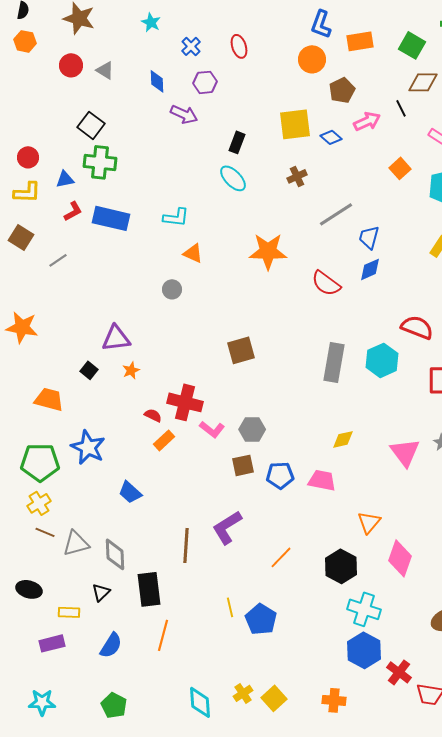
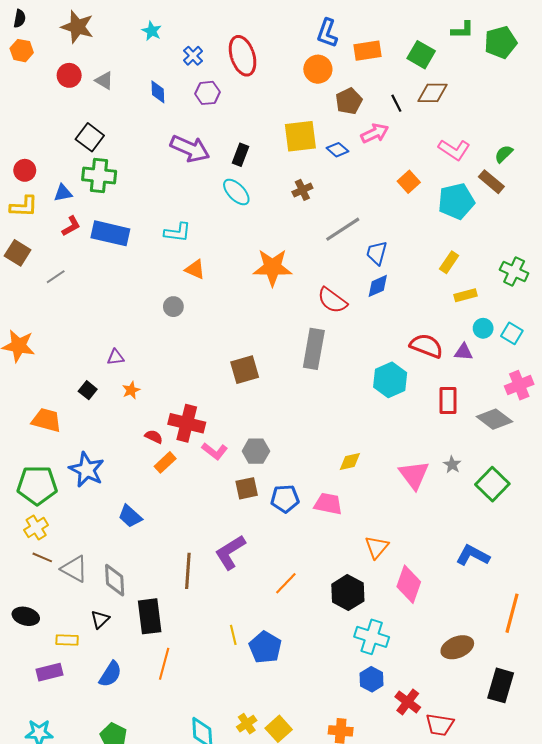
red ellipse: (239, 46) -> (243, 56), size x1.6
black line: (401, 108) -> (396, 103), moved
purple arrow: (184, 114) -> (190, 149), moved, size x1.4
purple triangle: (116, 338) -> (116, 357), size x0.6
gray rectangle: (334, 362) -> (314, 349), moved
gray triangle: (76, 543) -> (74, 569), turned 44
blue hexagon: (364, 650) -> (372, 679), size x0.7

